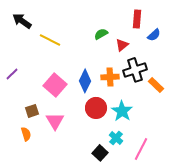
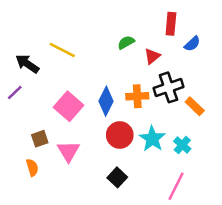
black arrow: (22, 21) -> (27, 64), moved
cyan cross: (116, 138) -> (182, 145), moved
black square: (100, 153) -> (117, 177), moved

